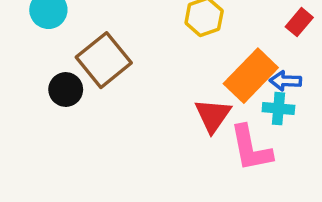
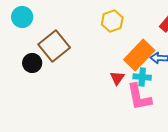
cyan cross: (278, 109) -> (142, 77), moved
red triangle: (213, 115) -> (117, 78), size x0.7

